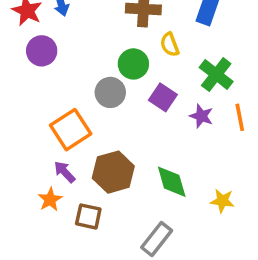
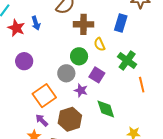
purple circle: (42, 51) -> (24, 61), moved
purple star: (201, 116) -> (81, 90), moved
green diamond: (172, 182) -> (106, 109), moved

